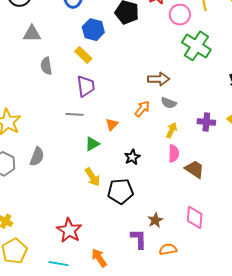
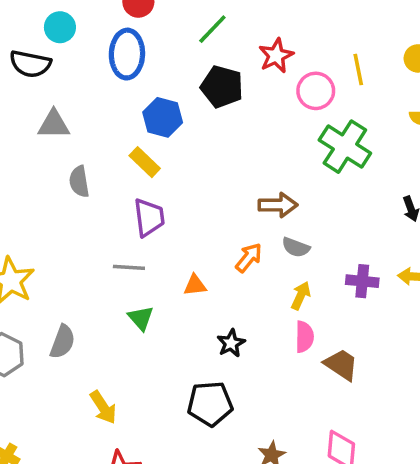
orange triangle: (112, 124) -> (195, 285), turned 40
green triangle: (92, 144) -> (141, 318), moved, turned -42
yellow arrow: (93, 177) -> (103, 407), moved

